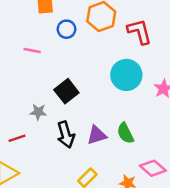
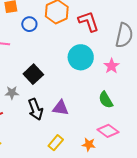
green semicircle: (125, 133) -> (106, 100), moved
purple triangle: (97, 135) -> (61, 108), turned 30

